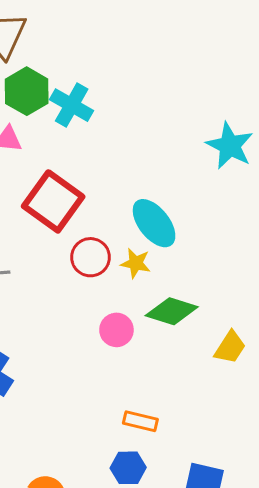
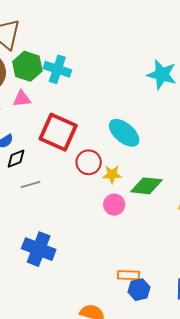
yellow star: (136, 263) -> (112, 174), moved
orange rectangle: (140, 421) -> (128, 275), moved

